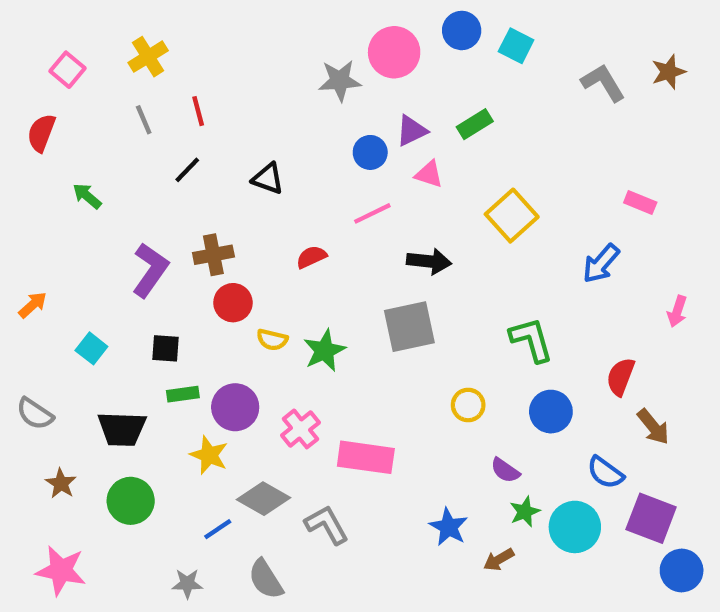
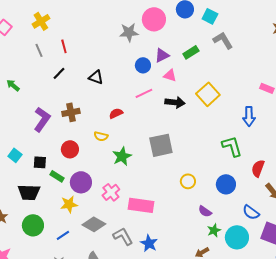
gray L-shape: (603, 83) -> (223, 40), moved
black arrow: (429, 261) -> (175, 102), moved
blue arrow: (601, 263) -> (249, 116), turned -42
red circle: (233, 303) -> (70, 149), moved
yellow semicircle: (272, 340) -> (101, 136), moved
green L-shape: (531, 340) -> (232, 146), moved
black square: (165, 348) -> (40, 162), moved
green rectangle: (183, 394) -> (57, 176), turned 40
yellow star: (209, 455) -> (69, 204), turned -30
blue star: (449, 527) -> (149, 243), moved
blue line: (218, 529) -> (63, 235), moved

